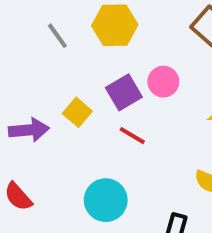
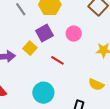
purple square: (124, 92) -> (44, 33), moved

